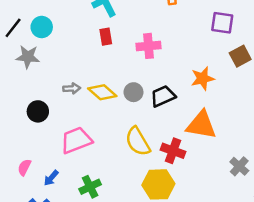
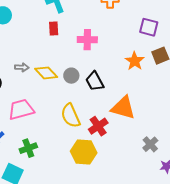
orange star: (203, 78) -> (135, 61), moved, turned -30
black trapezoid: (163, 96) -> (95, 81), turned -100
red cross: (173, 151) -> (98, 126), turned 30

